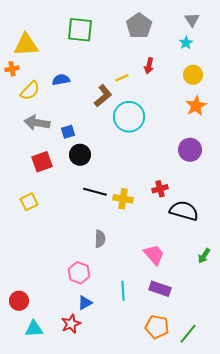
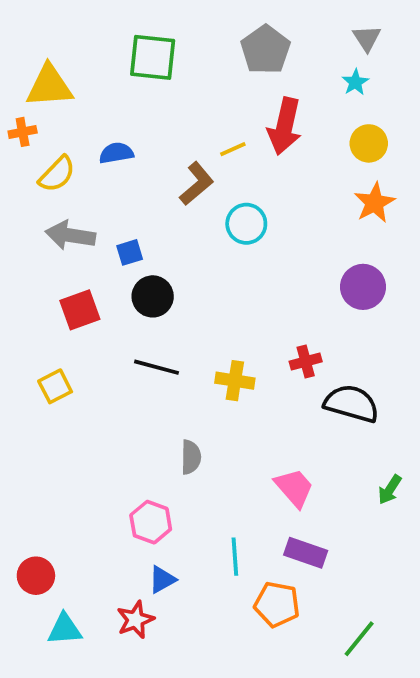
red arrow: (149, 66) -> (285, 126), size x1.8
cyan circle: (129, 117) -> (246, 224), size x0.7
black line: (95, 192) -> (156, 367), moved
orange pentagon: (157, 327) -> (277, 604), moved

